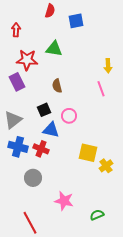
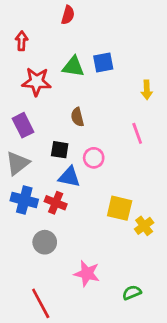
blue square: (76, 21) -> (103, 63), moved
purple rectangle: (17, 82) -> (23, 125), moved
pink line: (101, 89) -> (137, 133), moved
black square: (44, 110) -> (60, 150), turned 32

